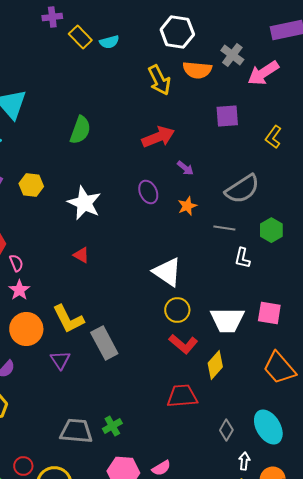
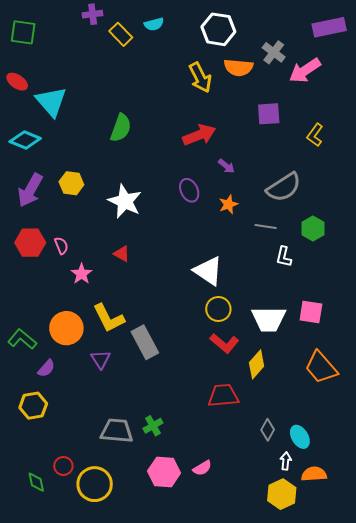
cyan semicircle: (109, 42) -> (154, 24), moved
pink semicircle: (16, 263) -> (61, 246), moved
pink star: (19, 290) -> (82, 274), moved
cyan ellipse: (268, 427) -> (300, 437), moved, size x0.7

